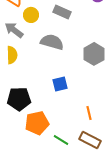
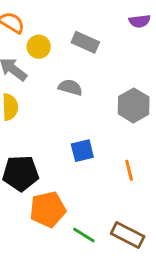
gray semicircle: (52, 42) -> (70, 87), size x0.7
orange line: (89, 113) -> (129, 170), moved

